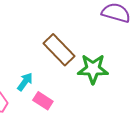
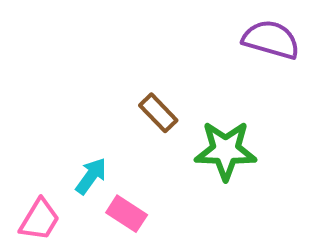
brown rectangle: (59, 50) -> (158, 113), size x0.6

